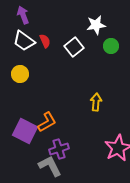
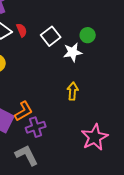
white star: (96, 25) -> (73, 52), moved
purple cross: (59, 149) -> (36, 127), moved

